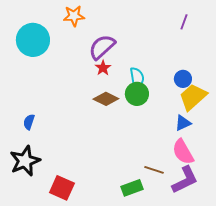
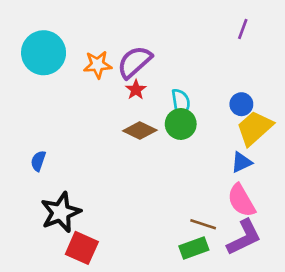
orange star: (74, 16) -> (98, 65), moved
black star: (25, 161) -> (61, 212), moved
green rectangle: (132, 188) -> (194, 248), moved

